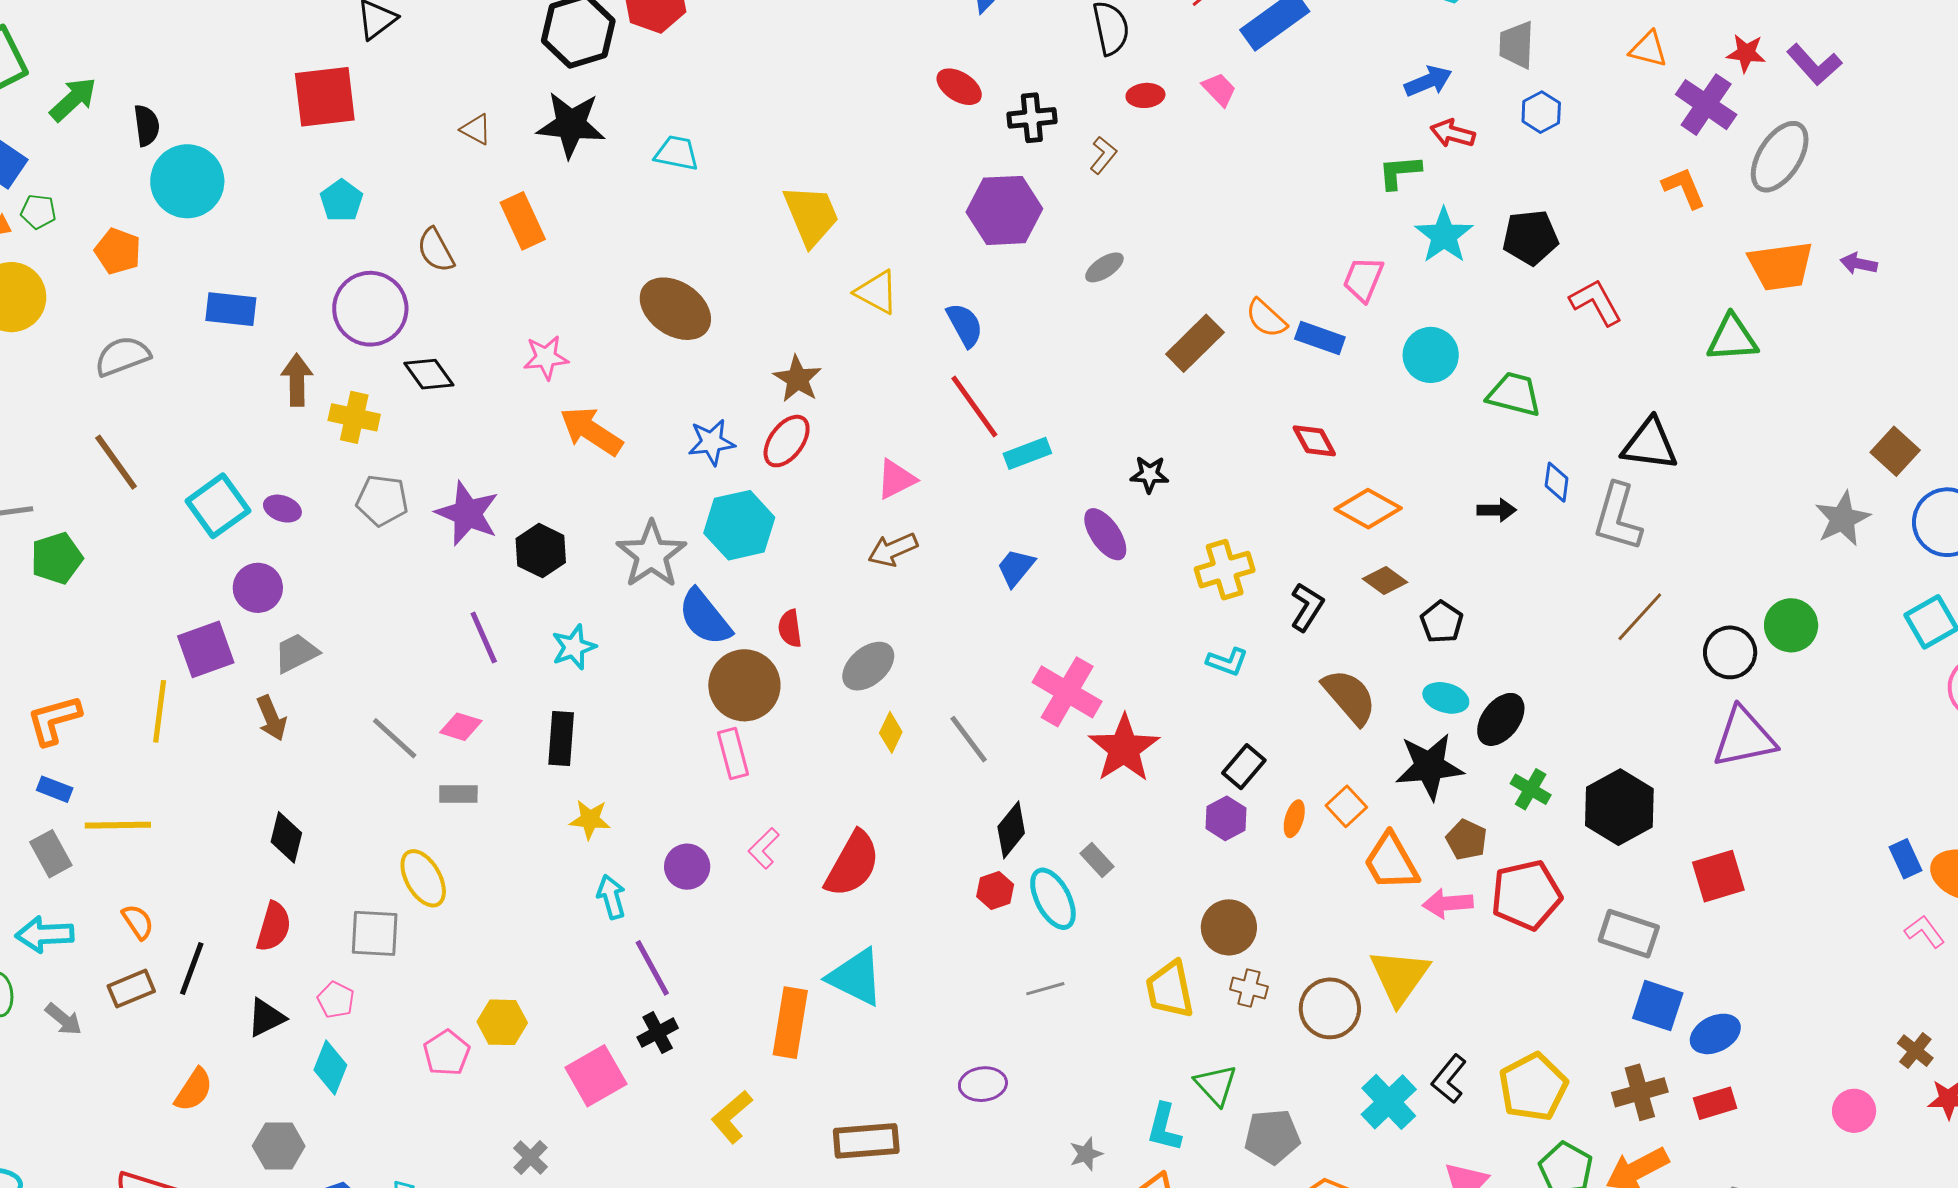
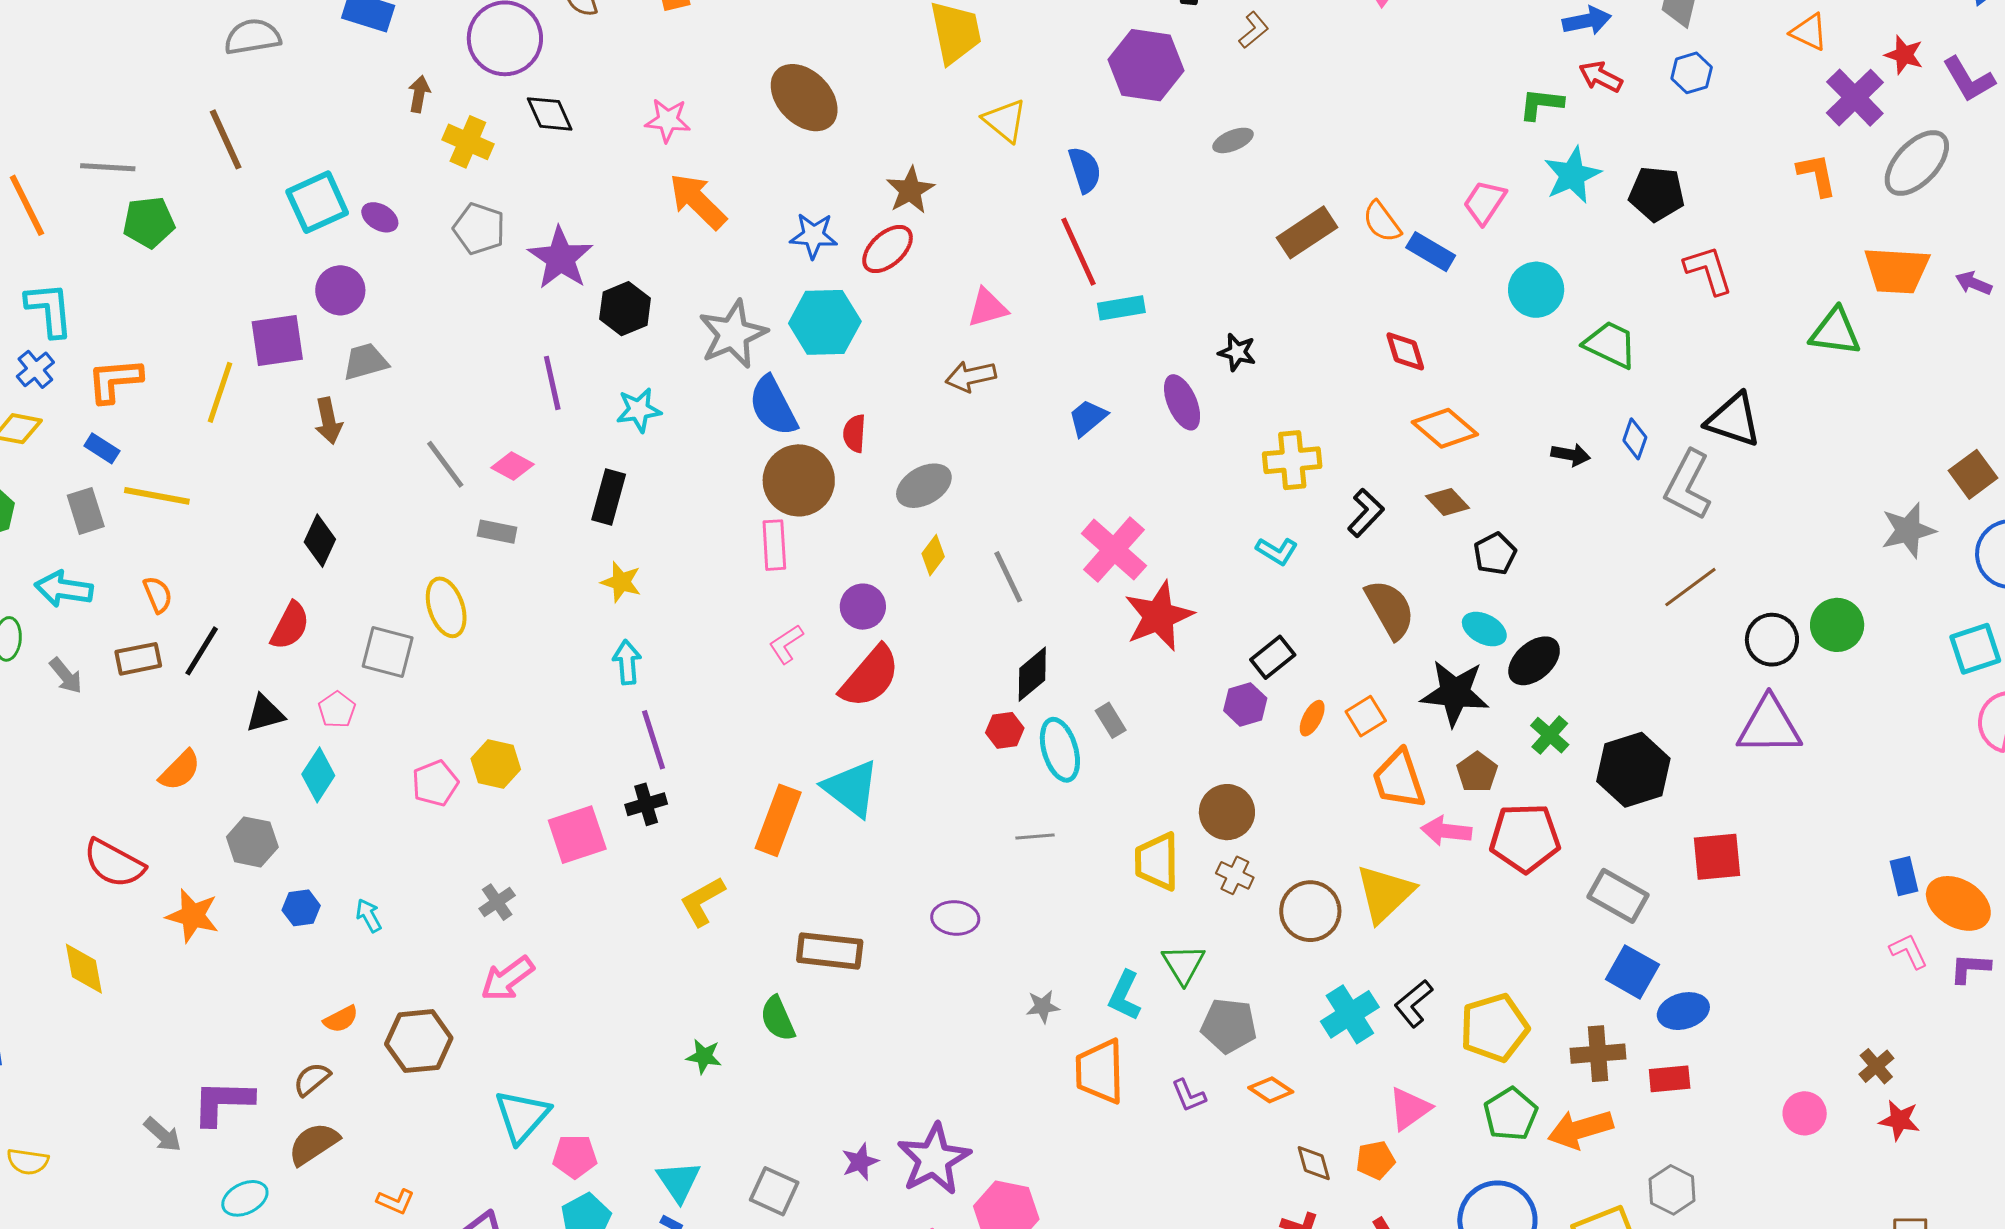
brown arrow: (297, 380) -> (419, 94), size x0.7
purple circle: (687, 867) -> (863, 607), moved

